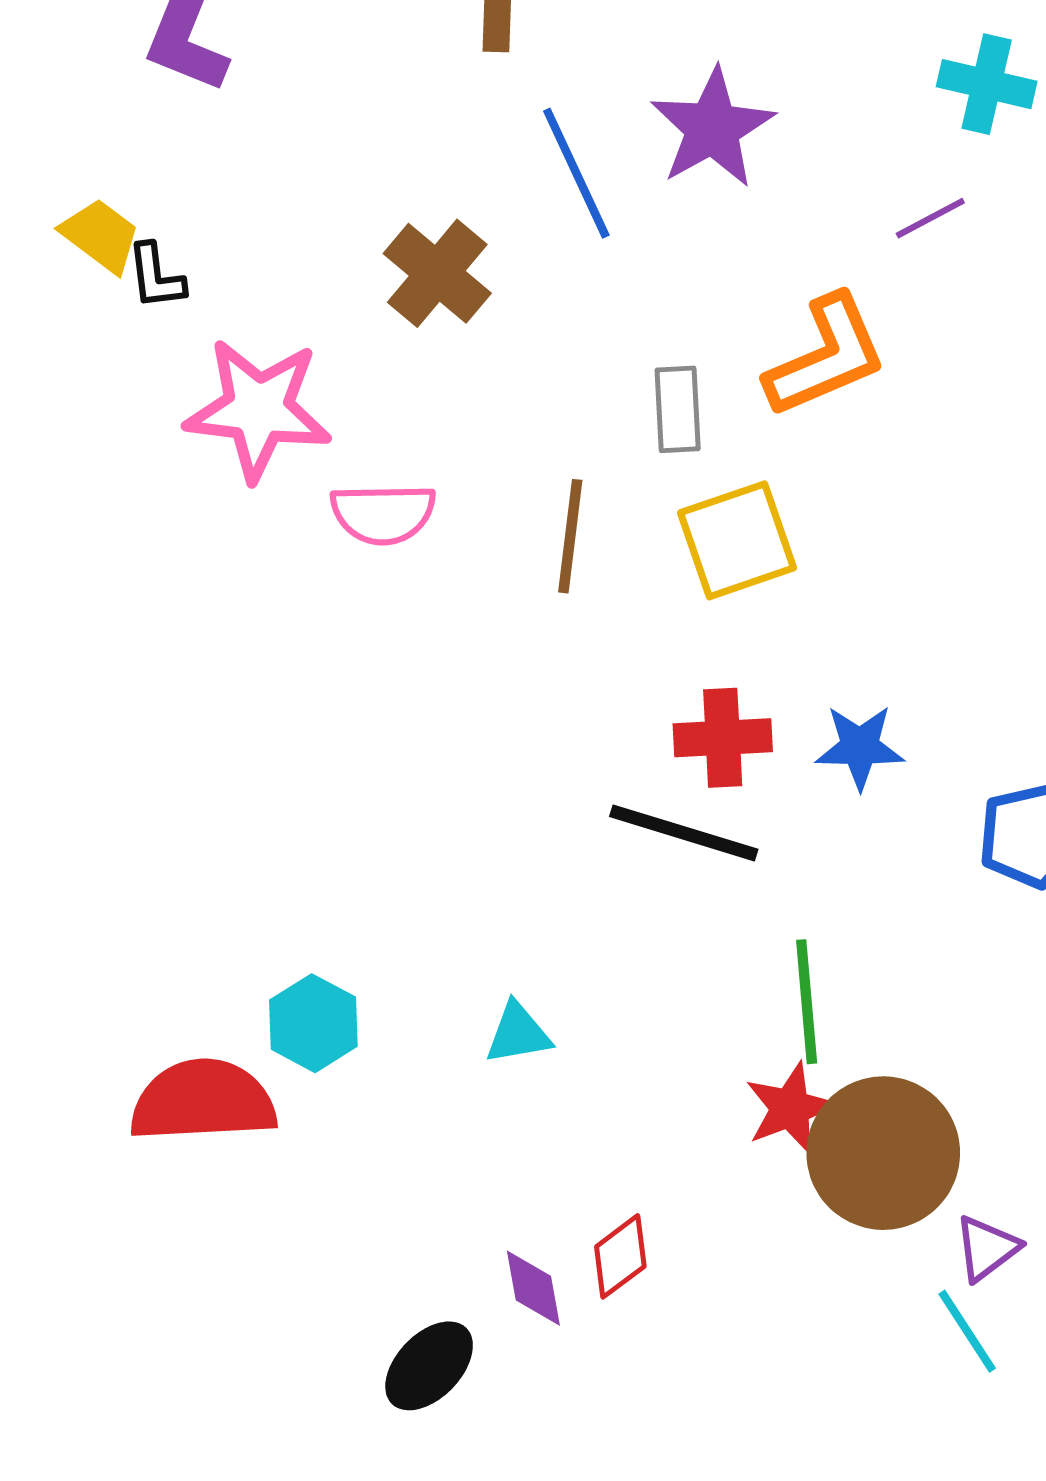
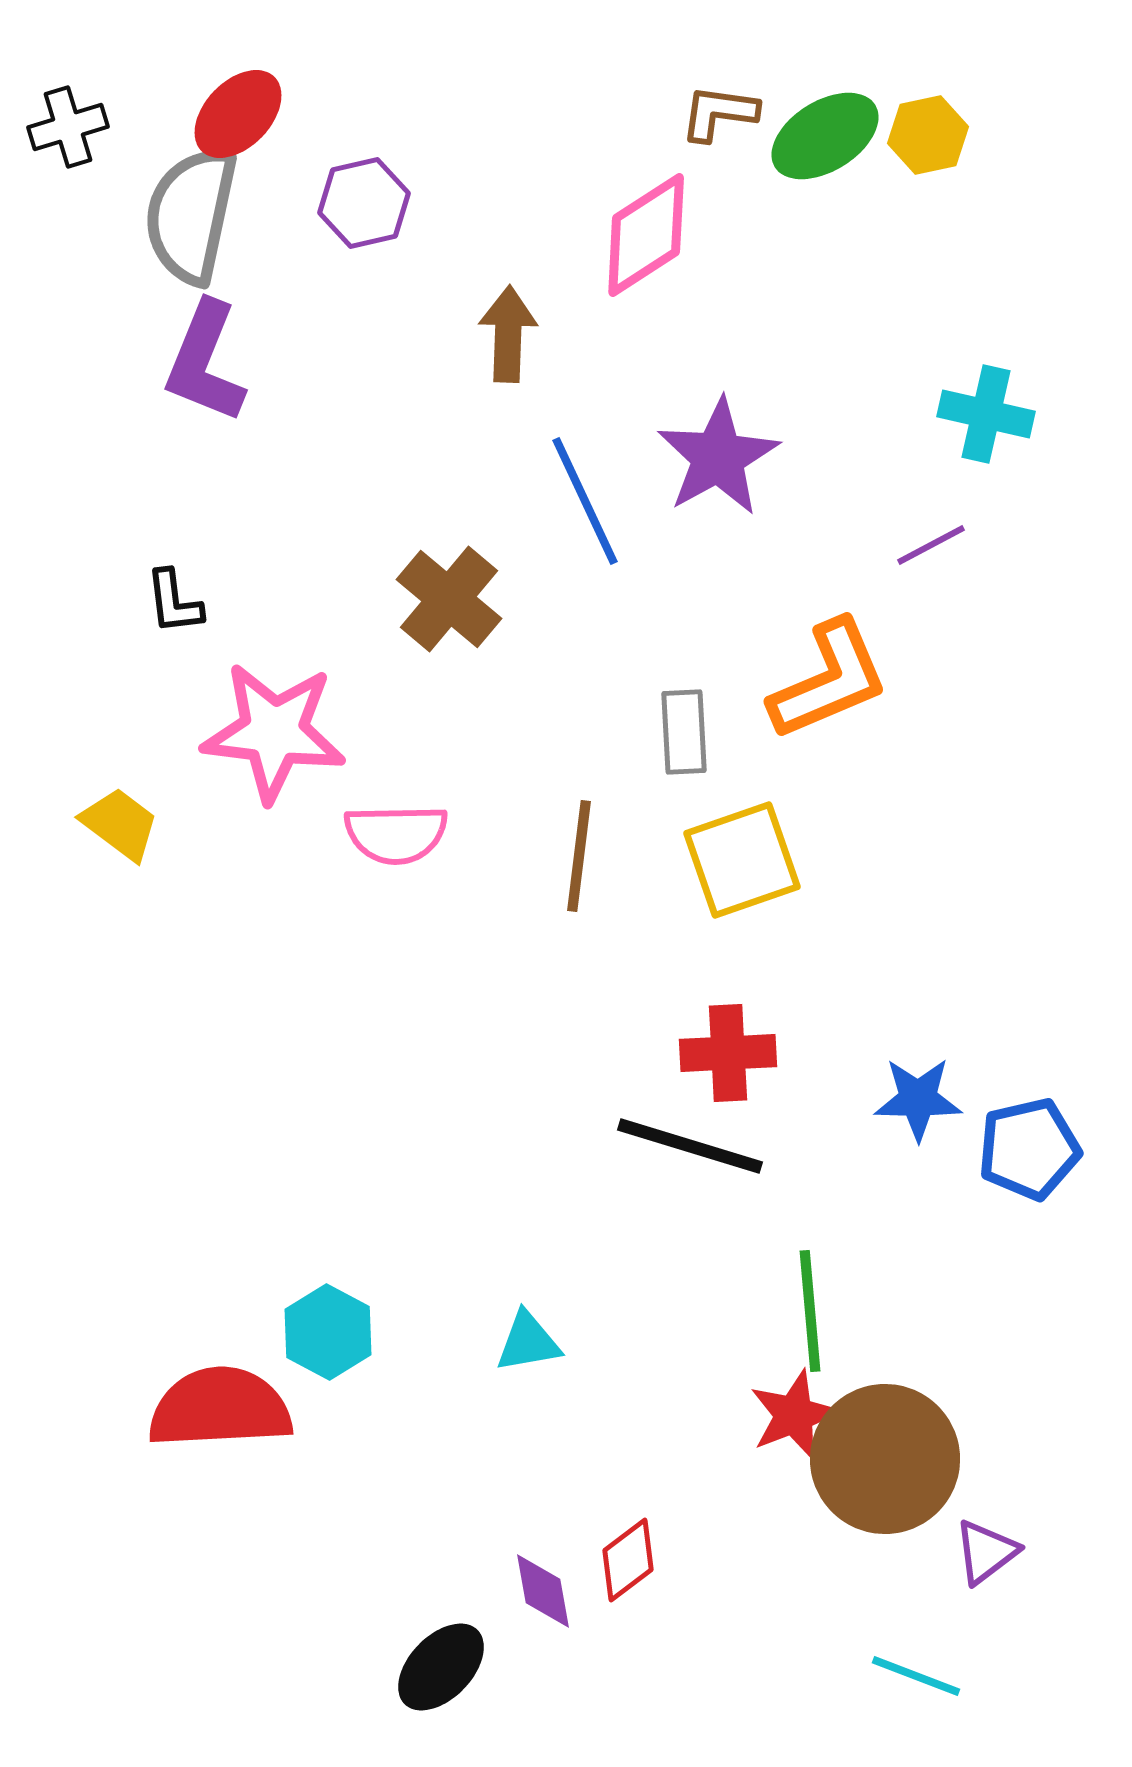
yellow trapezoid: (101, 235) -> (120, 824), moved
blue star: (860, 747) -> (918, 1099), moved
cyan line: (967, 1331) -> (916, 1676), moved, turned -36

